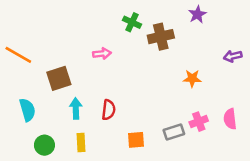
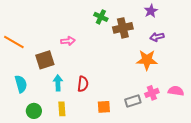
pink arrow: (102, 54) -> (68, 41), moved
purple arrow: (233, 56) -> (157, 37), moved
orange star: (192, 78) -> (147, 60), size x1.5
pink semicircle: (230, 119) -> (176, 91), turned 105

